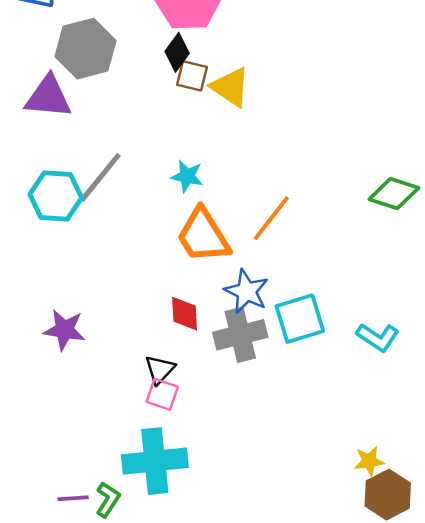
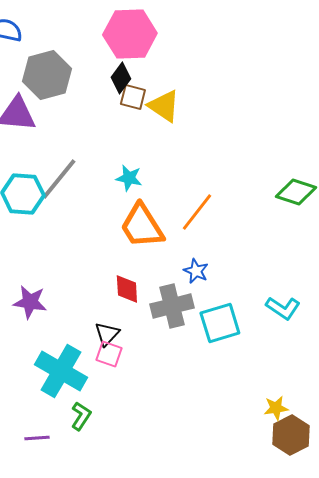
blue star: (247, 291) -> (196, 271), moved, size x0.7
cyan square: (300, 319) -> (220, 323), moved
cyan cross: (155, 461) -> (61, 371), moved, turned 36
green L-shape: (108, 500) -> (81, 416), moved

